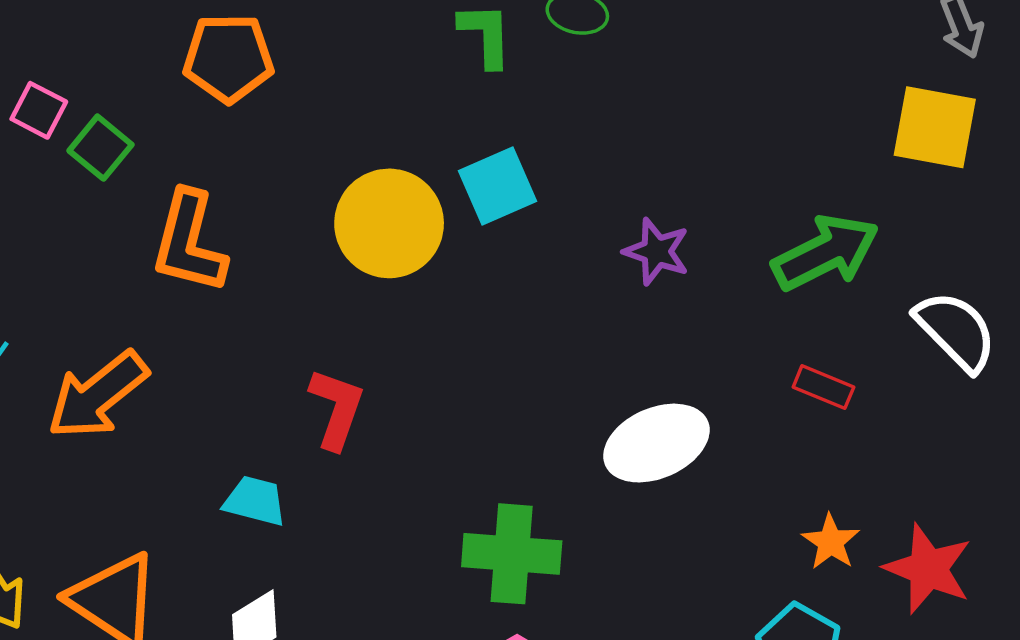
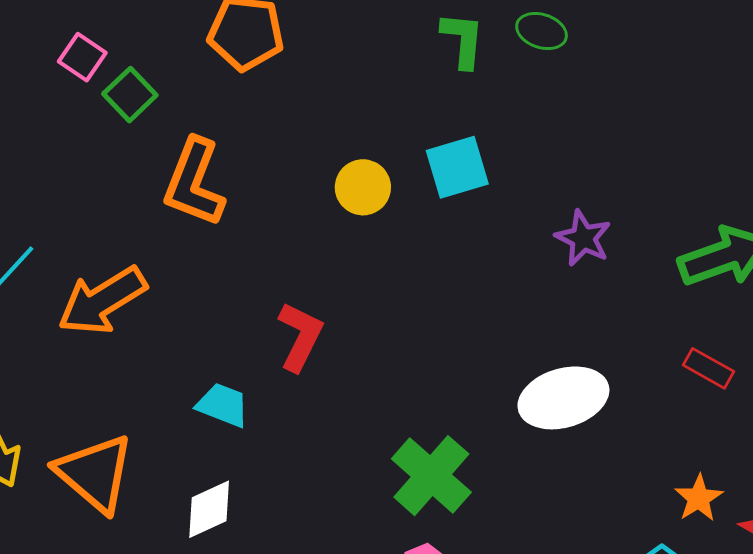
yellow circle: (389, 223) -> (363, 187), size x0.6
green cross: (512, 554) -> (431, 476), turned 30

